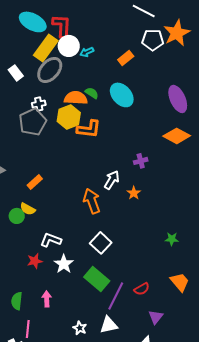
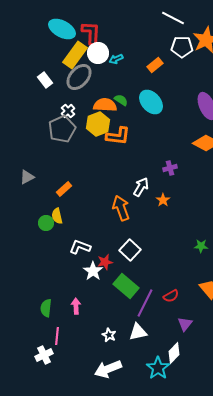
white cross: (39, 104) -> (68, 111), turned -32
yellow semicircle: (28, 209) -> (57, 216), turned 49
red star: (35, 261) -> (105, 262), moved

